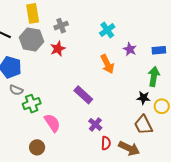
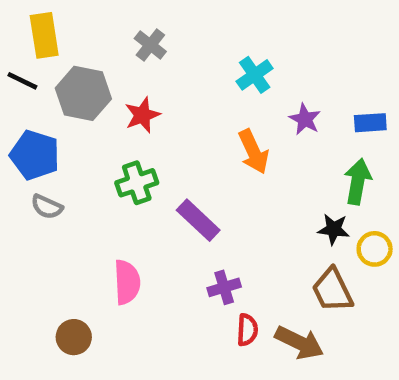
yellow rectangle: (33, 13) -> (44, 35), moved
gray cross: (61, 26) -> (150, 45), moved, turned -32
green cross: (32, 104) -> (137, 183), moved
pink semicircle: (52, 123) -> (127, 282), turned 30
purple cross: (95, 124) -> (224, 287), turned 32
brown circle: (37, 147) -> (74, 337), moved

